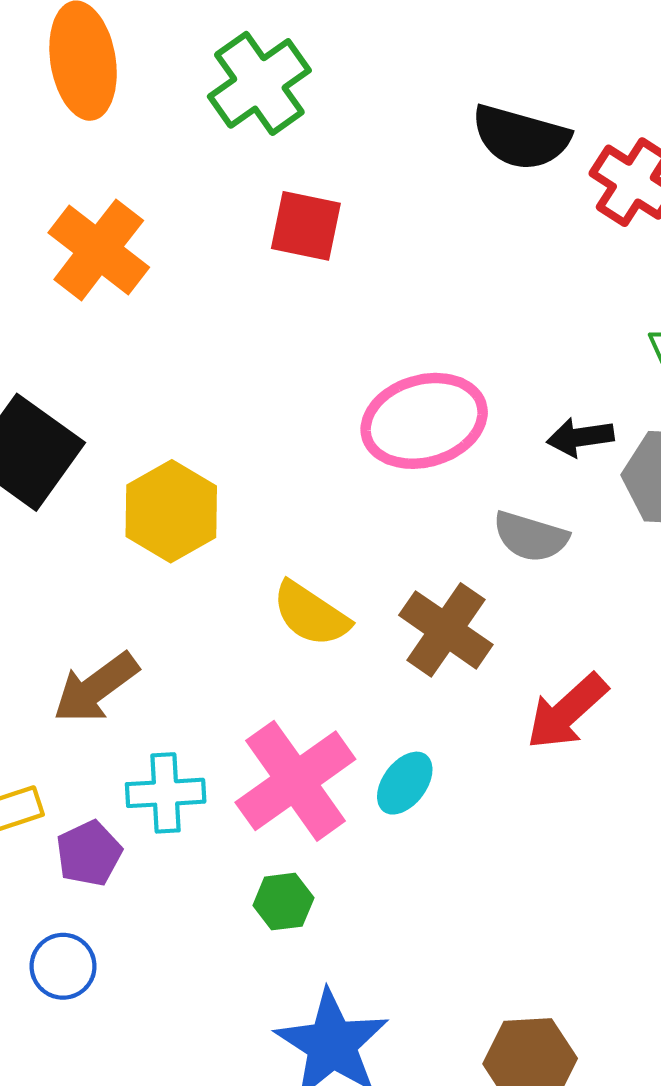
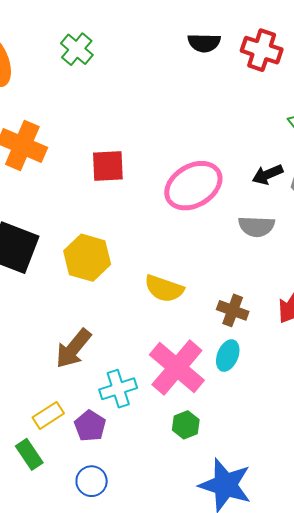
green cross: (259, 83) -> (77, 49), size x0.7
black semicircle: (521, 137) -> (204, 43), size x0.7
red square: (306, 226) -> (108, 166), moved
brown cross: (446, 630) -> (233, 310), moved, size x0.7

